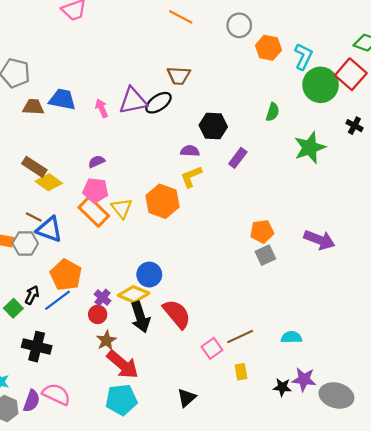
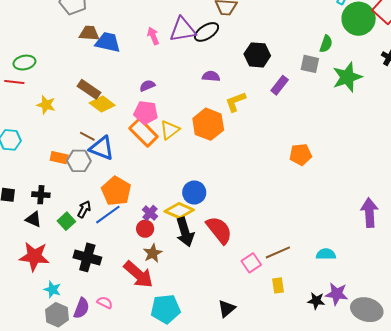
blue trapezoid: (62, 99) -> (108, 42), moved
green semicircle: (273, 112) -> (326, 44), moved
purple semicircle: (190, 151) -> (211, 76), moved
yellow triangle: (122, 208) -> (170, 130), turned 30
purple arrow: (319, 240) -> (369, 213), moved, turned -116
gray square: (265, 255) -> (310, 64), moved, turned 36
red arrow: (123, 364) -> (138, 274), moved
pink semicircle: (56, 394) -> (105, 303), size x0.6

